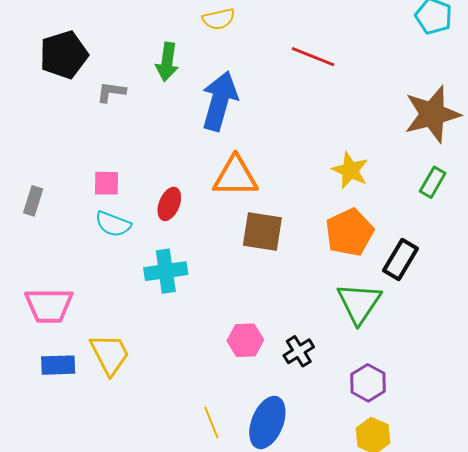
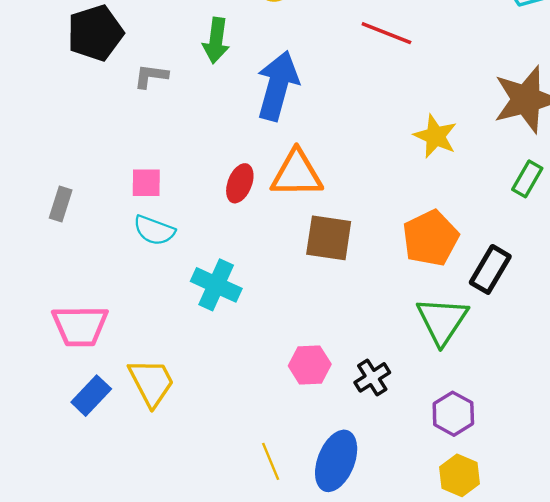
yellow star: (350, 170) -> (435, 136), moved
red ellipse: (169, 204) -> (240, 183), moved
cyan cross: (166, 271) -> (216, 285), turned 33
blue rectangle: (58, 365) -> (91, 396), turned -44

